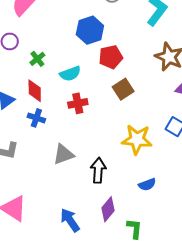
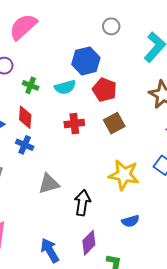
red pentagon: (111, 57) -> (105, 90), turned 30
green cross: (37, 59) -> (31, 85), turned -35
cyan semicircle: (70, 74) -> (65, 87), moved
red cross: (78, 103) -> (74, 124), moved

